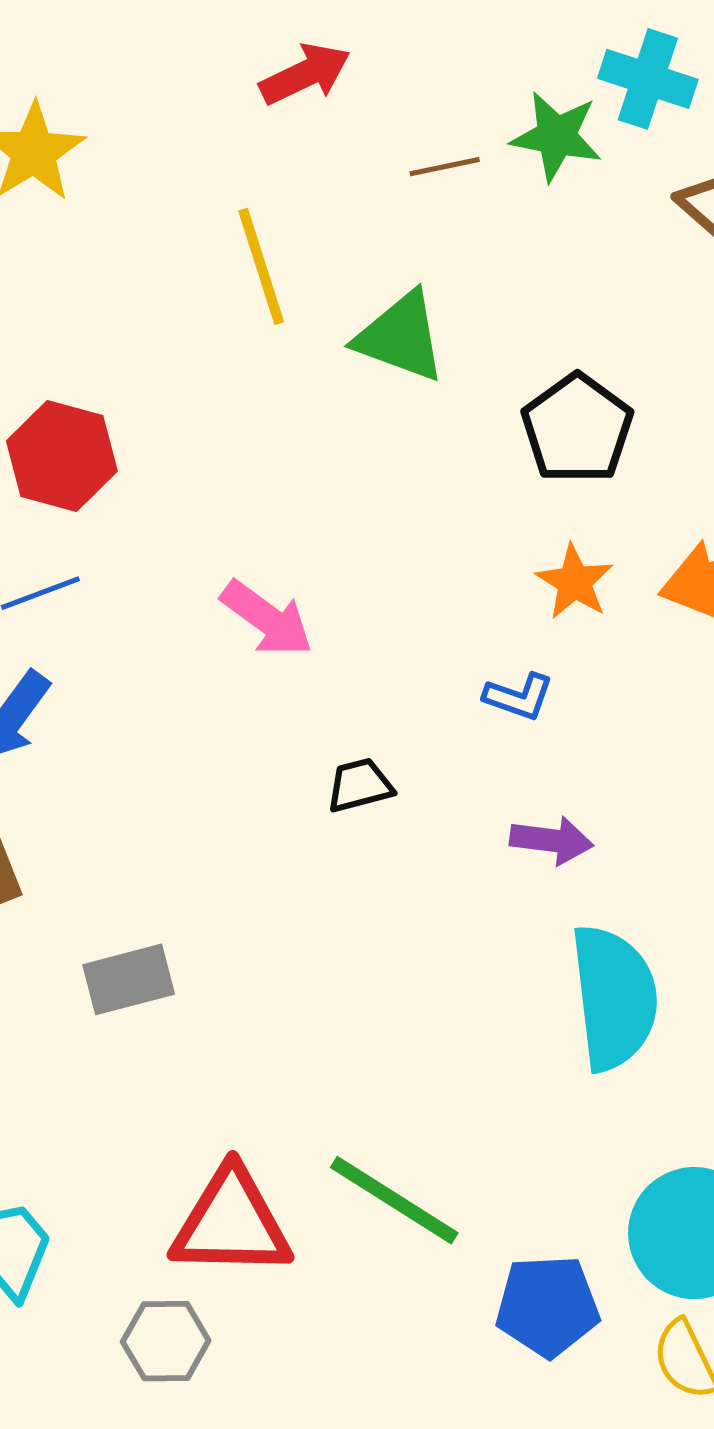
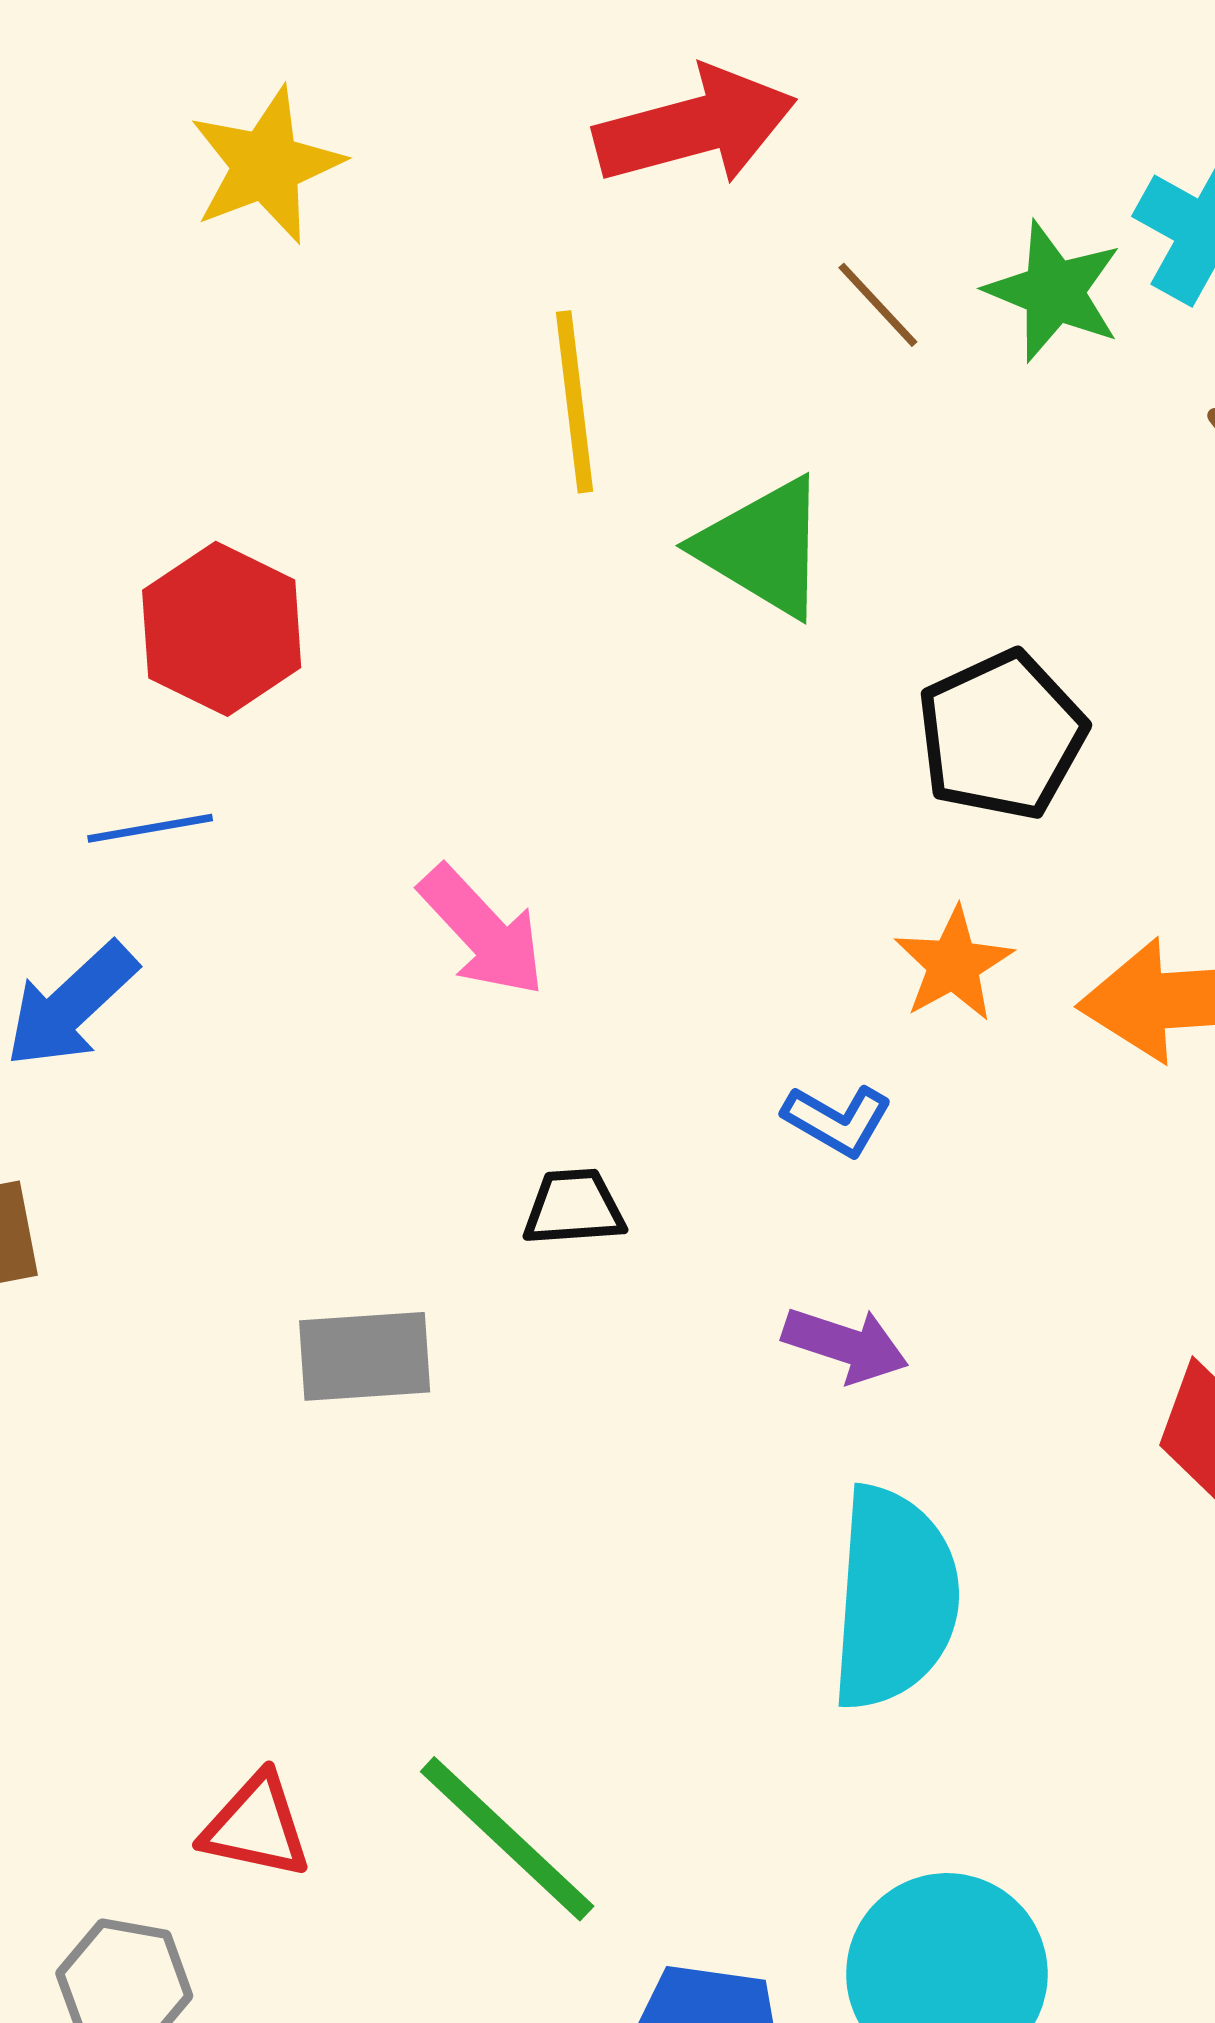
red arrow: (305, 74) -> (695, 126), size x1.4
brown line: (445, 167) -> (878, 305), turned 48
gray rectangle: (129, 979) -> (365, 1356), moved
red triangle: (231, 1223) -> (256, 1826), size x0.6

